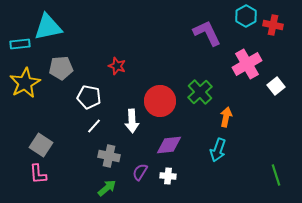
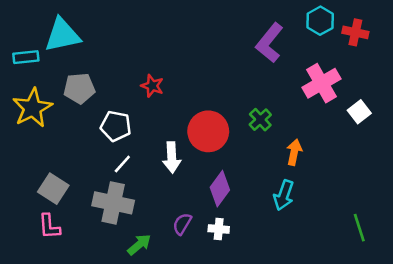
purple L-shape: (207, 33) -> (269, 43), turned -116
green cross: (200, 92) -> (260, 120), size x0.7
purple diamond: (169, 145) -> (220, 189), turned -48
gray cross: (109, 156) -> (113, 203), moved, size x1.4

